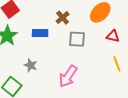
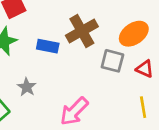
brown cross: (63, 18) -> (82, 31), size x1.6
gray square: (77, 39) -> (112, 61), moved

